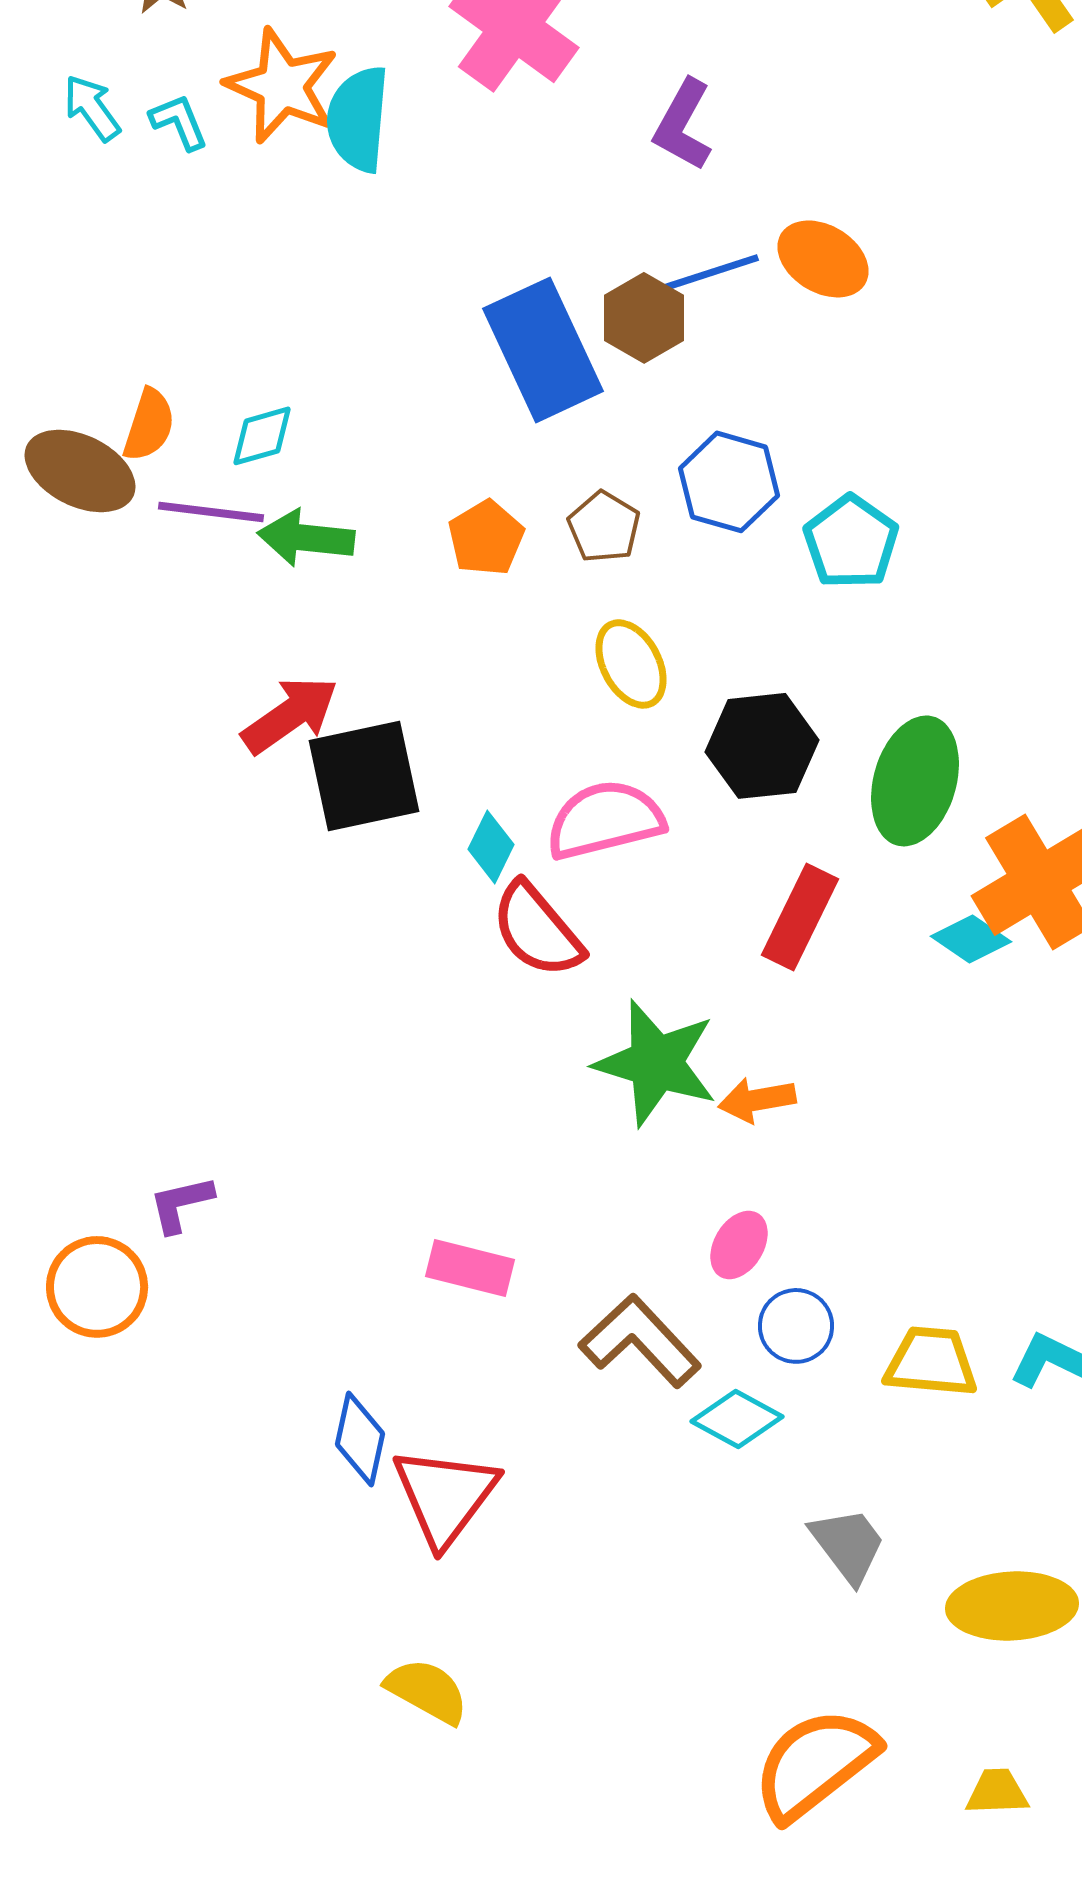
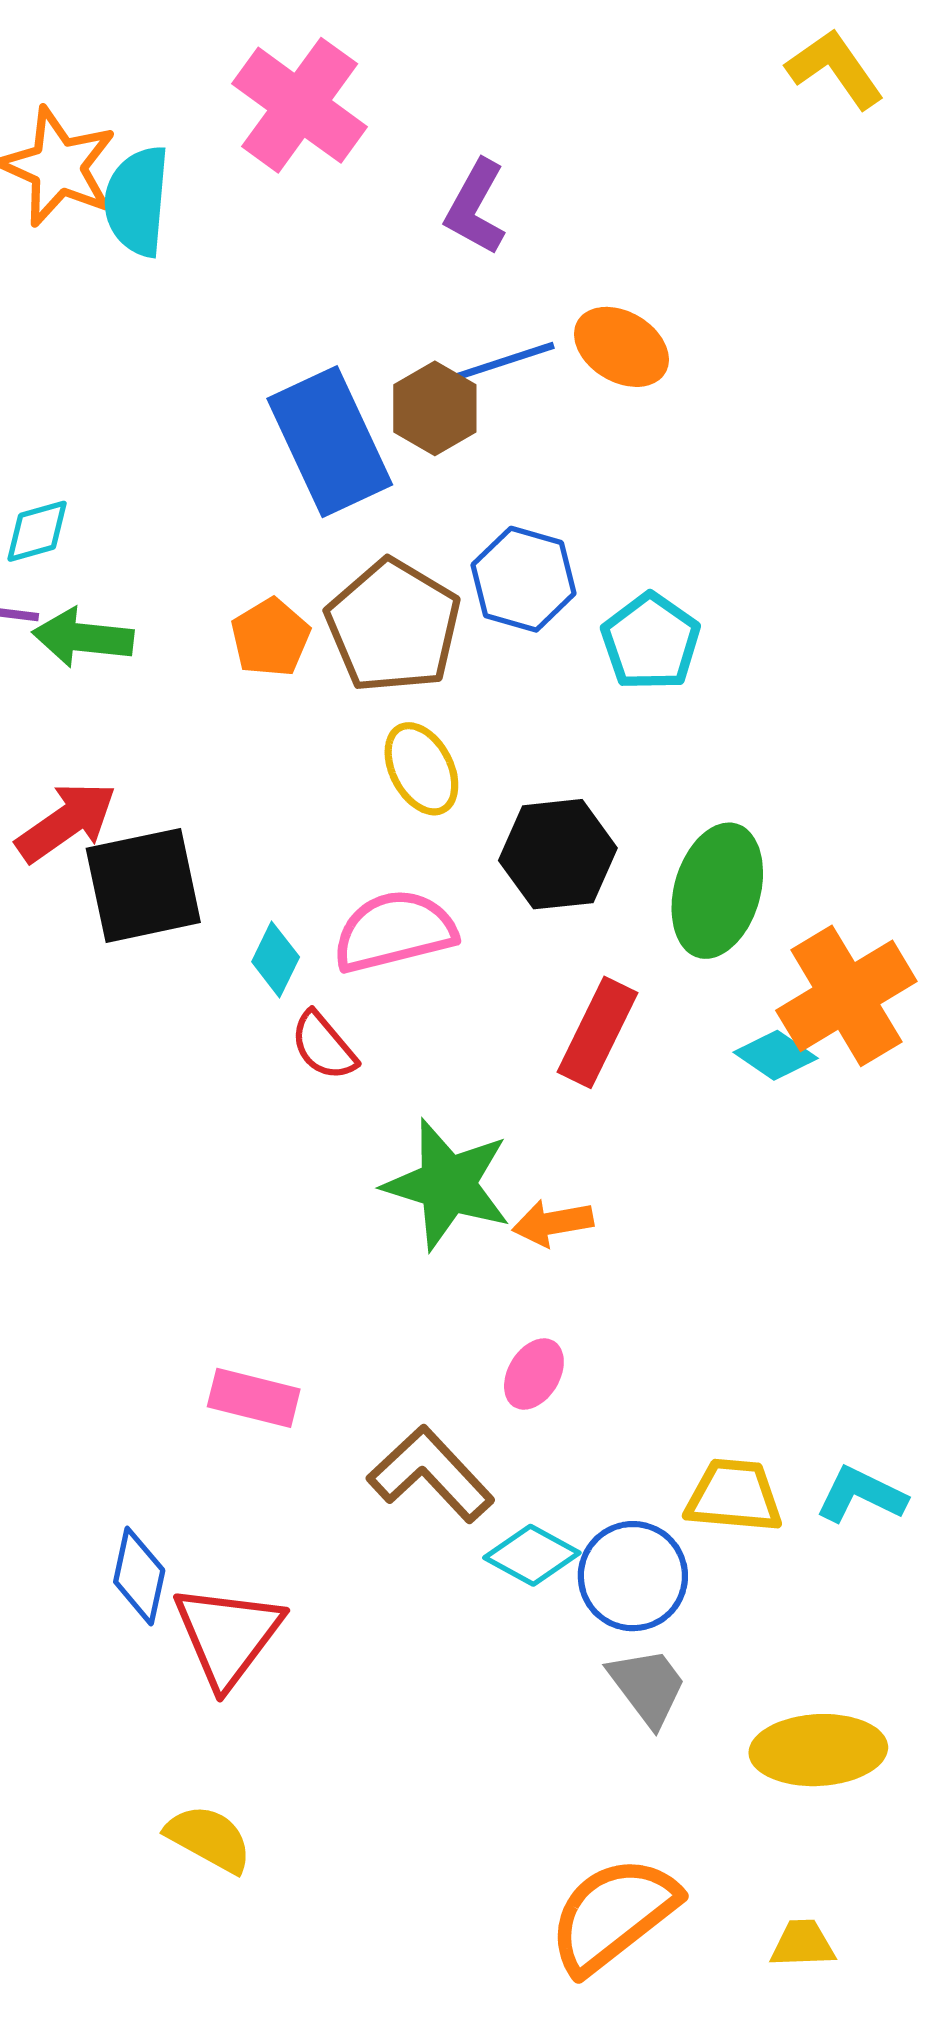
brown pentagon: (604, 527) -> (393, 626), size x1.8
red semicircle: (537, 930) -> (324, 1046), size x0.7
blue circle: (796, 1326) -> (633, 1576), moved, size x1.4

